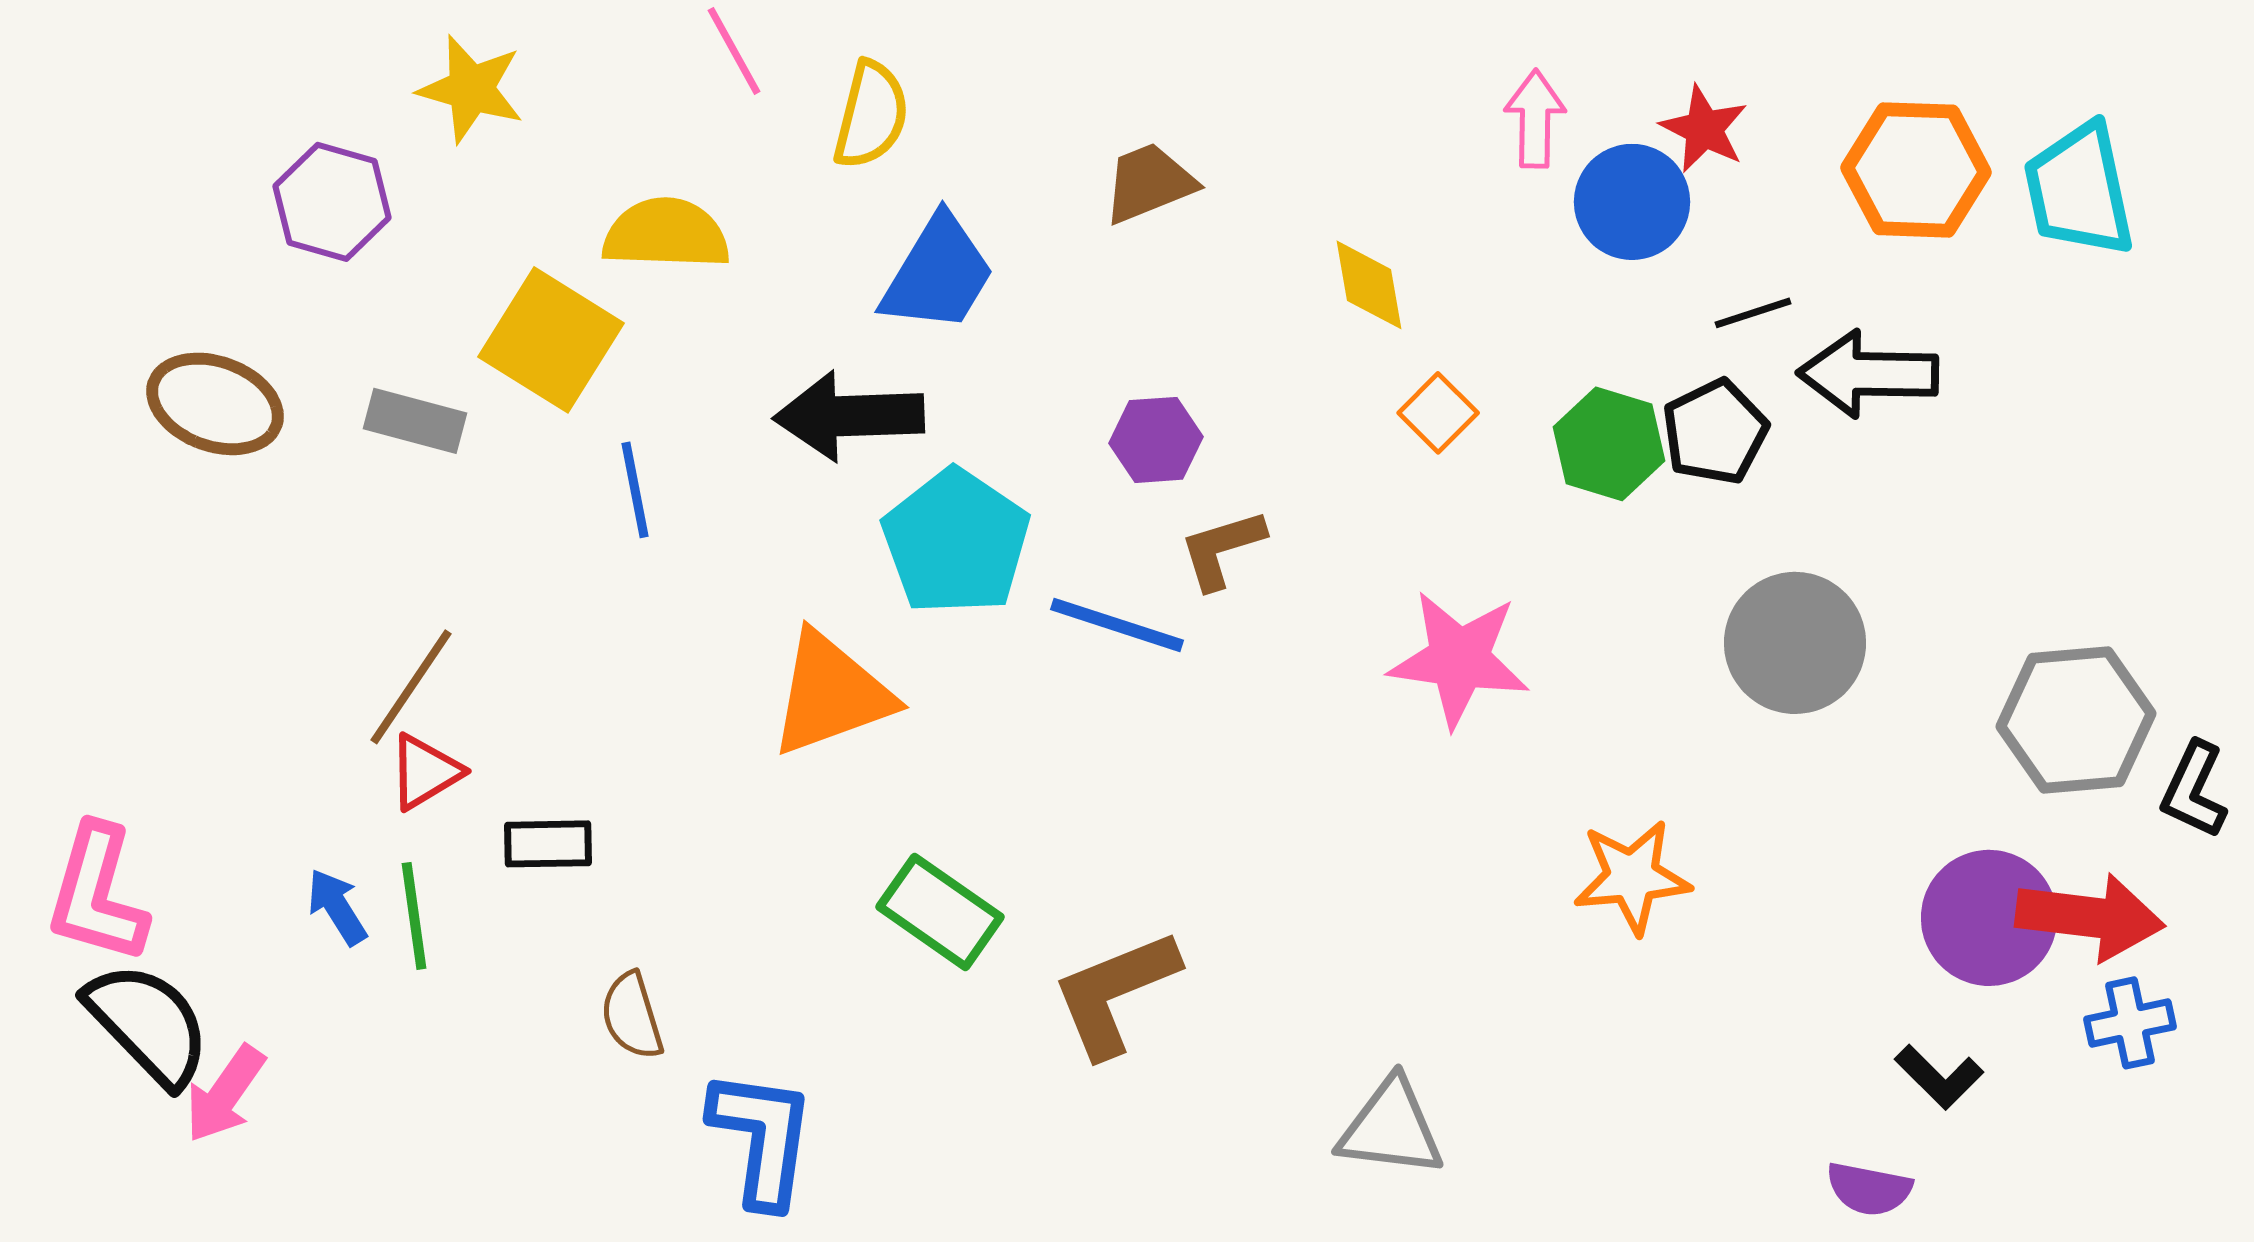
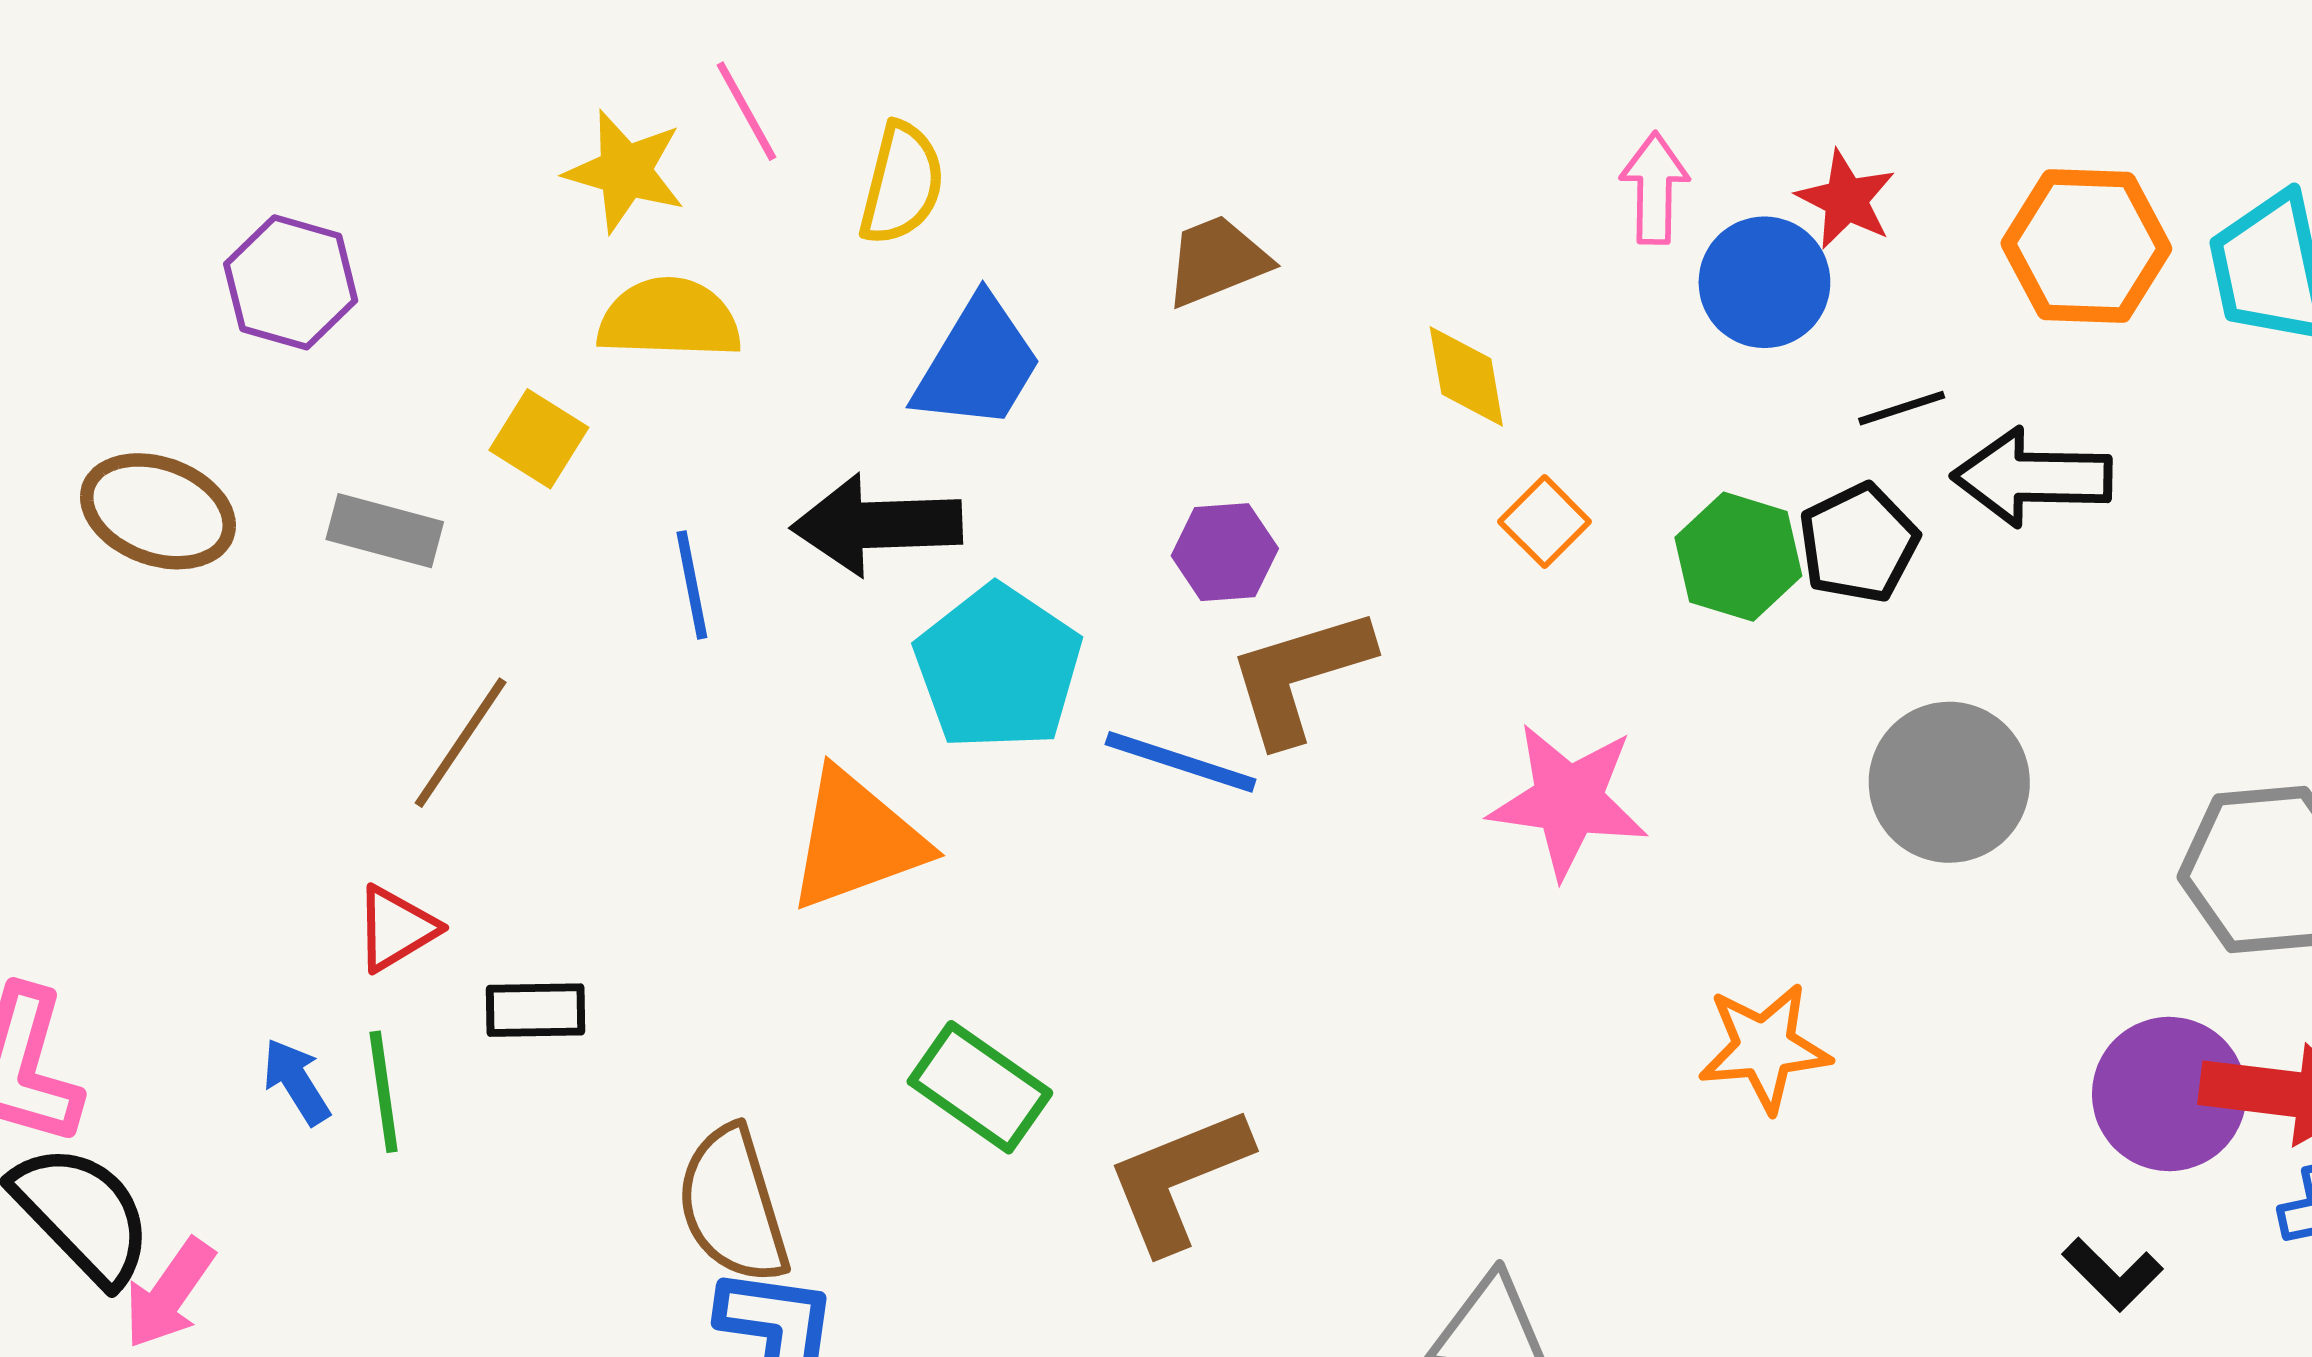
yellow star: (471, 89) -> (625, 171), moved
yellow square: (551, 340) -> (539, 439), size x0.6
blue line: (635, 490) -> (692, 585), moved
brown L-shape: (1222, 549) -> (1300, 676), size x1.5
brown line: (411, 687) -> (461, 743), moved
brown semicircle: (632, 1016) -> (733, 1205), moved, size x1.6

